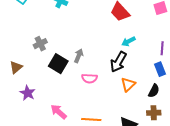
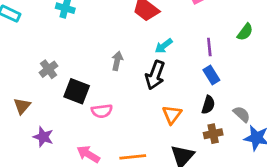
gray arrow: (79, 56) -> (117, 61), moved
pink semicircle: (89, 78) -> (102, 111), moved
orange triangle: (128, 84) -> (172, 115), moved

